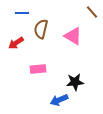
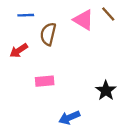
pink triangle: (73, 36) -> (83, 20), moved
black star: (75, 82) -> (106, 91), moved, turned -30

